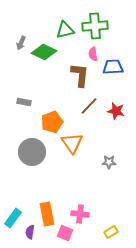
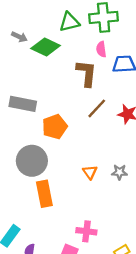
gray arrow: (21, 43) -> (19, 37), turned -88
gray rectangle: (24, 102) -> (23, 104), size x1.6
orange triangle: (72, 143) -> (90, 172), moved, size x0.6
orange rectangle: (47, 214) -> (44, 194), moved

